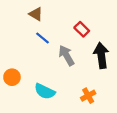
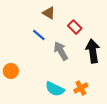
brown triangle: (36, 14) -> (49, 13), moved
cyan semicircle: (45, 91) -> (55, 89), moved

